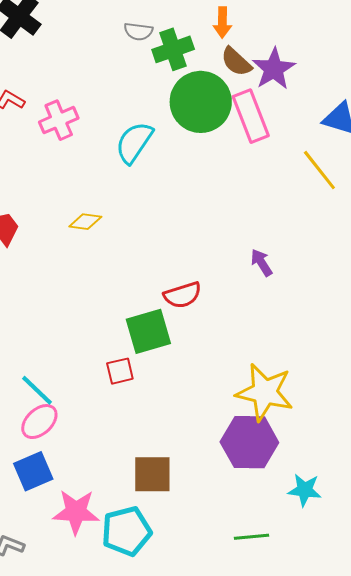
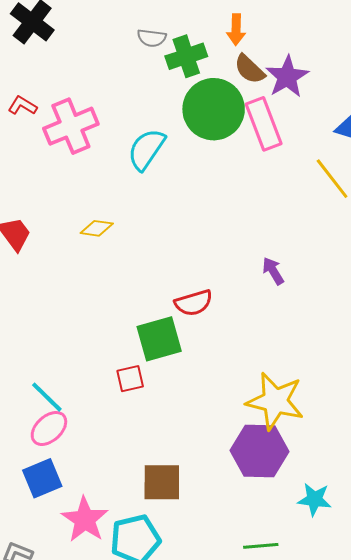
pink cross: (59, 120) -> (71, 126), size x1.4
pink star: (76, 512) -> (85, 519), turned 30

